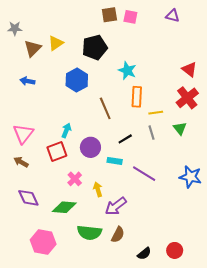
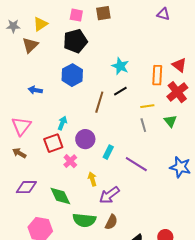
pink square: (130, 17) -> (76, 15), moved
yellow triangle: (56, 43) -> (40, 24), moved
black pentagon: (95, 47) -> (75, 41), moved
blue arrow: (27, 81) -> (35, 90), moved
orange rectangle: (137, 97) -> (157, 75), moved
brown line: (105, 108) -> (99, 102), turned 40
black line: (125, 139) -> (120, 91), moved
cyan rectangle: (115, 161) -> (108, 152), turned -72
pink cross: (75, 179) -> (70, 161), moved
purple diamond: (28, 198) -> (26, 187), turned -65
green diamond: (64, 207) -> (60, 196), turned 60

